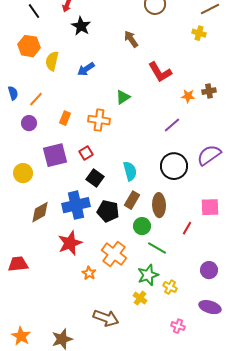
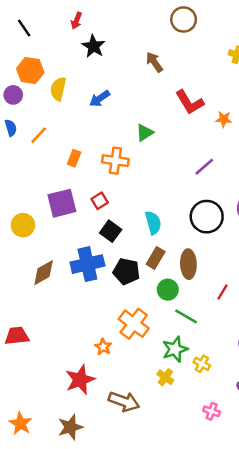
black line: (34, 11) -> (24, 28), moved
orange star: (188, 96) -> (224, 119), moved
purple circle: (29, 123) -> (13, 95), moved
red star: (70, 243) -> (80, 380), moved

